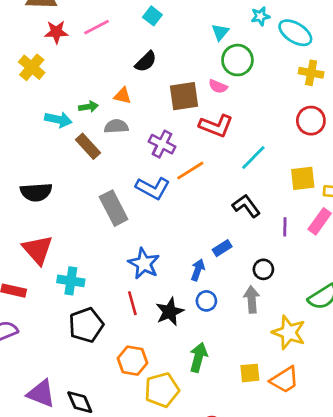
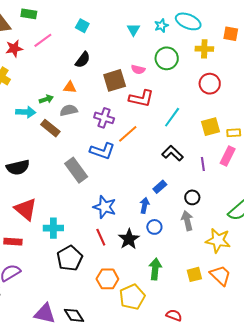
cyan star: (260, 16) -> (161, 26), moved
green circle: (237, 60) -> (167, 58), moved
orange trapezoid: (285, 380) -> (220, 275), turned -95

